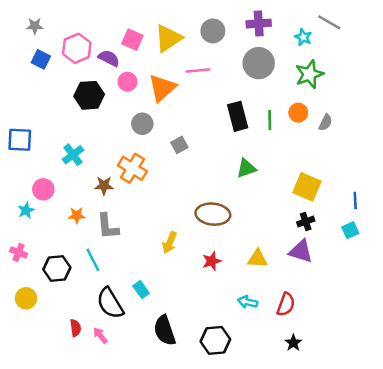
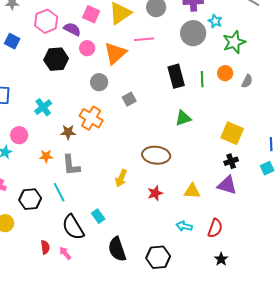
cyan star: (303, 37) -> (215, 21), moved
blue square: (41, 59) -> (12, 41), moved

